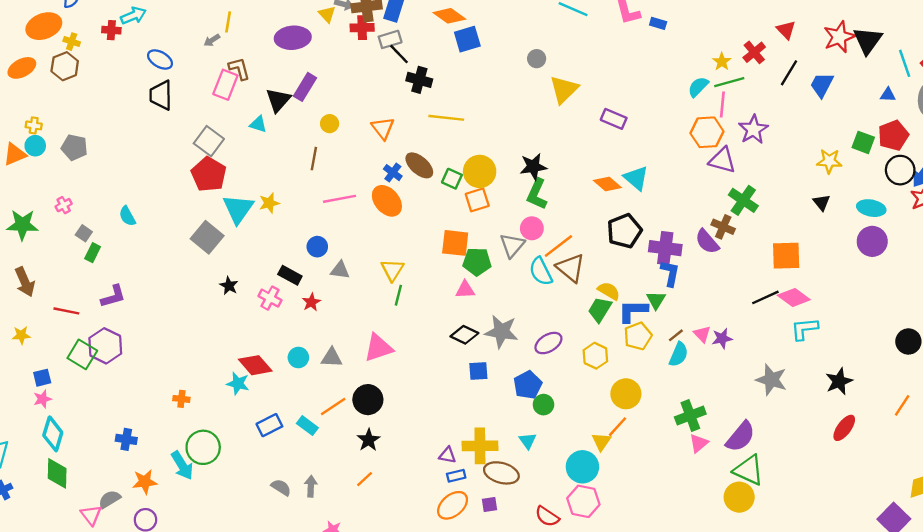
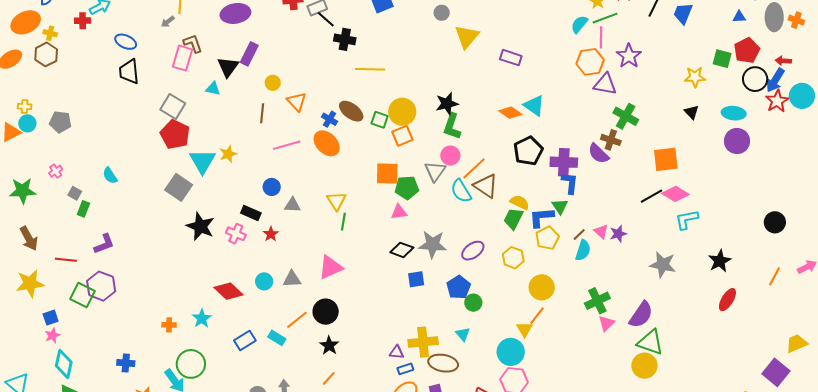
orange triangle: (383, 128) -> (297, 102), moved
black star: (229, 286) -> (200, 226), size x1.8
yellow star: (21, 335) -> (30, 283), size x1.8
cyan star: (238, 383) -> (202, 318), moved, turned 30

